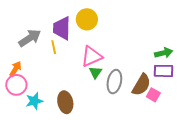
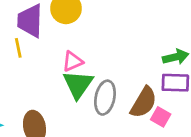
pink triangle: (92, 56) -> (73, 61), size x0.7
green triangle: (95, 72) -> (78, 84), size x1.6

